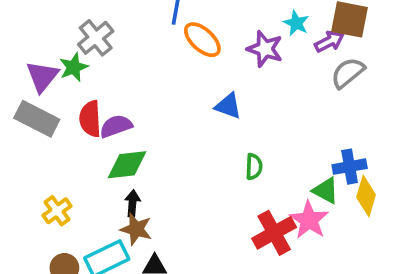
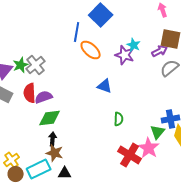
cyan star: (296, 23) -> (134, 45), moved
gray cross: (96, 38) -> (36, 65), moved
green triangle: (326, 191) -> (158, 132), turned 42
yellow cross: (57, 211) -> (12, 160), moved
red cross: (274, 233) -> (130, 155), turned -30

